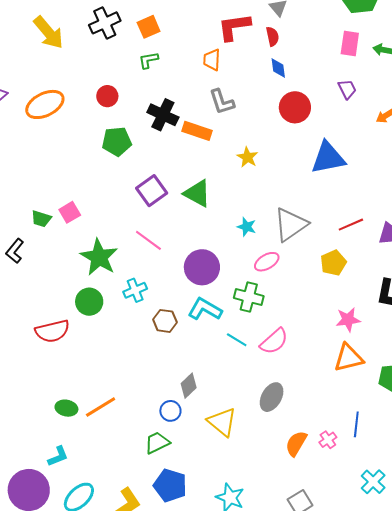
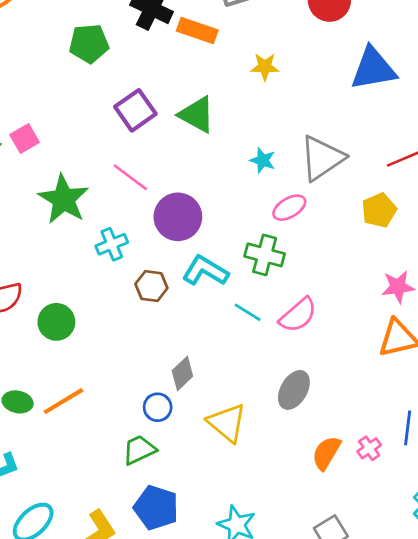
yellow star: (247, 157) -> (265, 67), turned -30
purple circle: (202, 267) -> (178, 217), moved
green circle: (89, 302) -> (56, 322), moved

